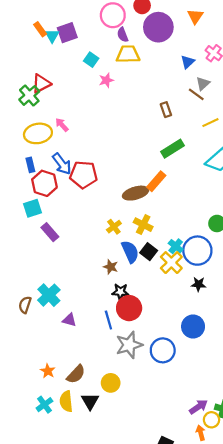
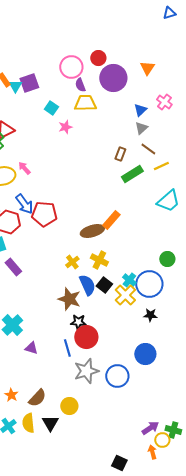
gray triangle: (203, 84) -> (141, 128), moved
brown line: (196, 94) -> (148, 149), moved
brown rectangle: (166, 110) -> (120, 154), turned 40
green rectangle: (172, 149) -> (132, 174), moved
brown star: (111, 267) -> (69, 299), size x1.6

